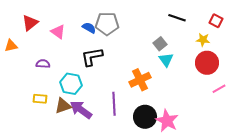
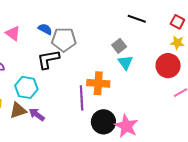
gray pentagon: (107, 24) -> (64, 40), moved
yellow star: (203, 40) -> (177, 43), moved
orange cross: (140, 80) -> (98, 83), turned 30
purple line: (114, 104) -> (82, 98), moved
purple arrow: (81, 110) -> (37, 115), size x0.7

